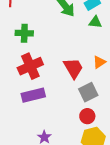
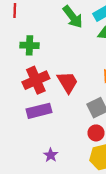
red trapezoid: (73, 68) -> (68, 82), moved

